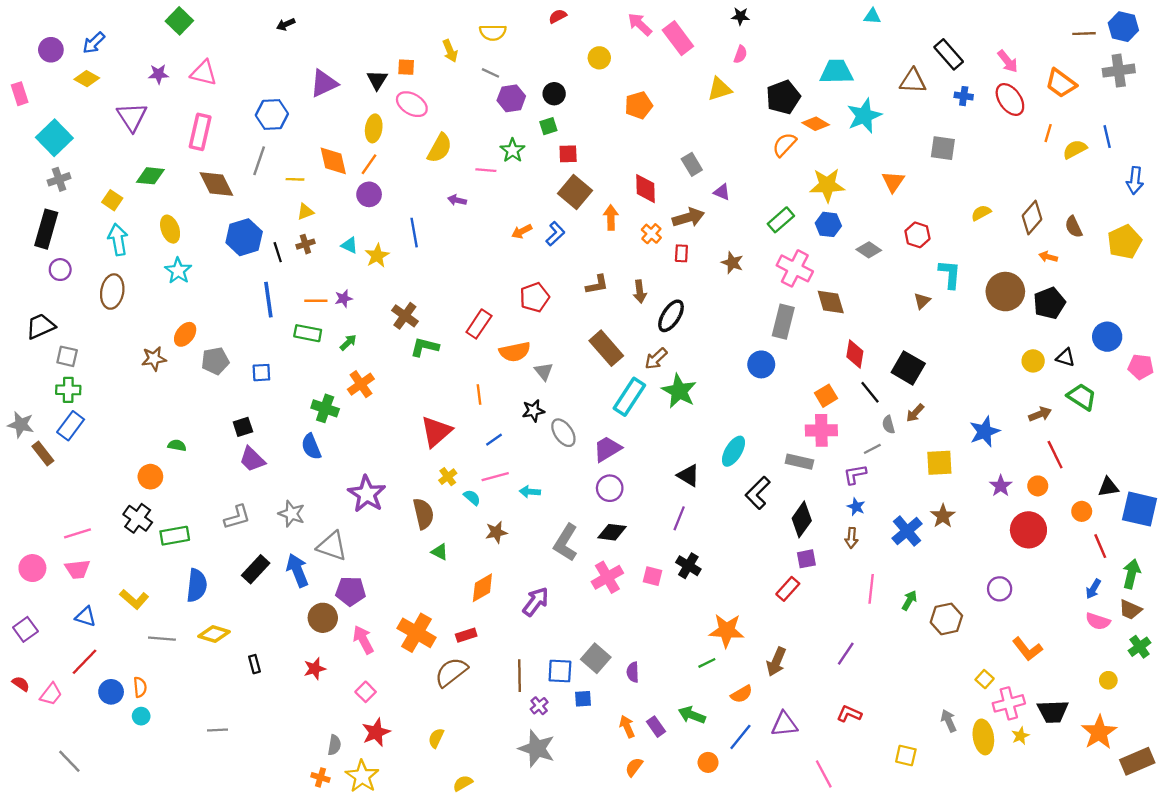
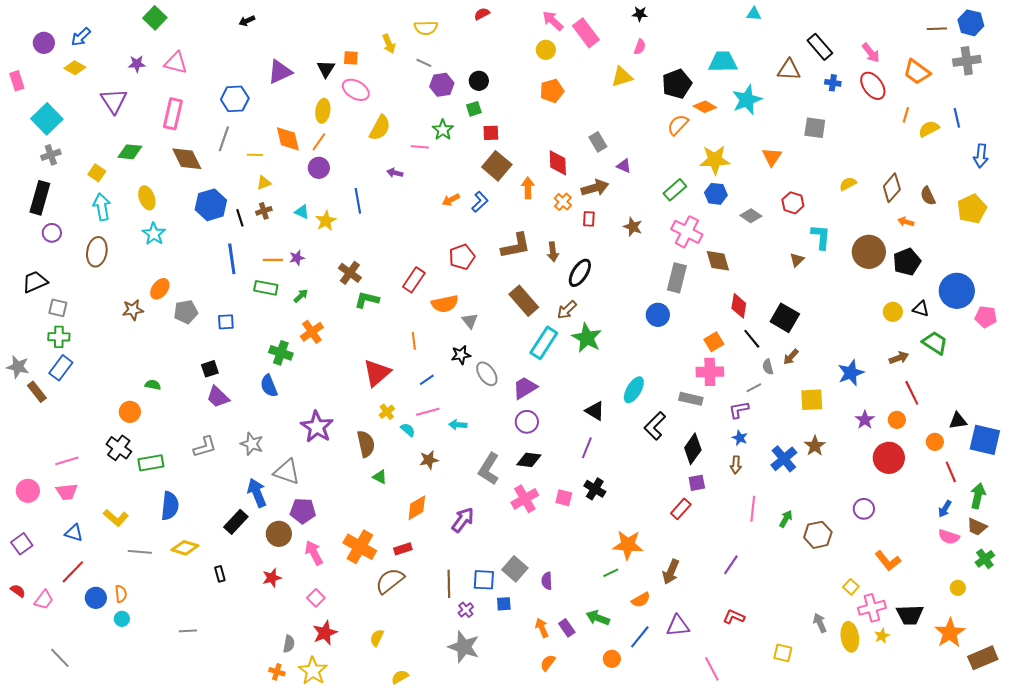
yellow circle: (599, 58) -> (546, 50), moved
brown L-shape: (597, 285) -> (516, 246), size x1.5
blue circle: (1107, 337) -> (957, 291), size x1.4
black rectangle: (256, 569) -> (236, 522), moved

